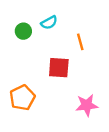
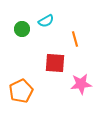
pink star: (87, 105) -> (81, 84), moved

